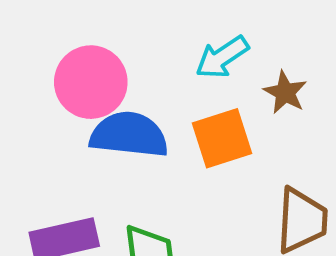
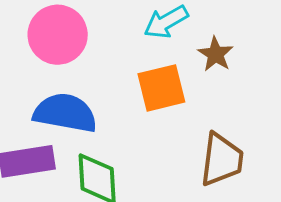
blue semicircle: (129, 135) -> (65, 113), moved

